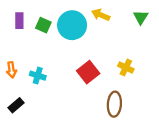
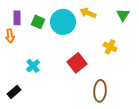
yellow cross: (126, 68) -> (110, 47), moved
orange arrow: (11, 70) -> (10, 36), moved
cyan cross: (38, 76) -> (33, 66), turned 32

